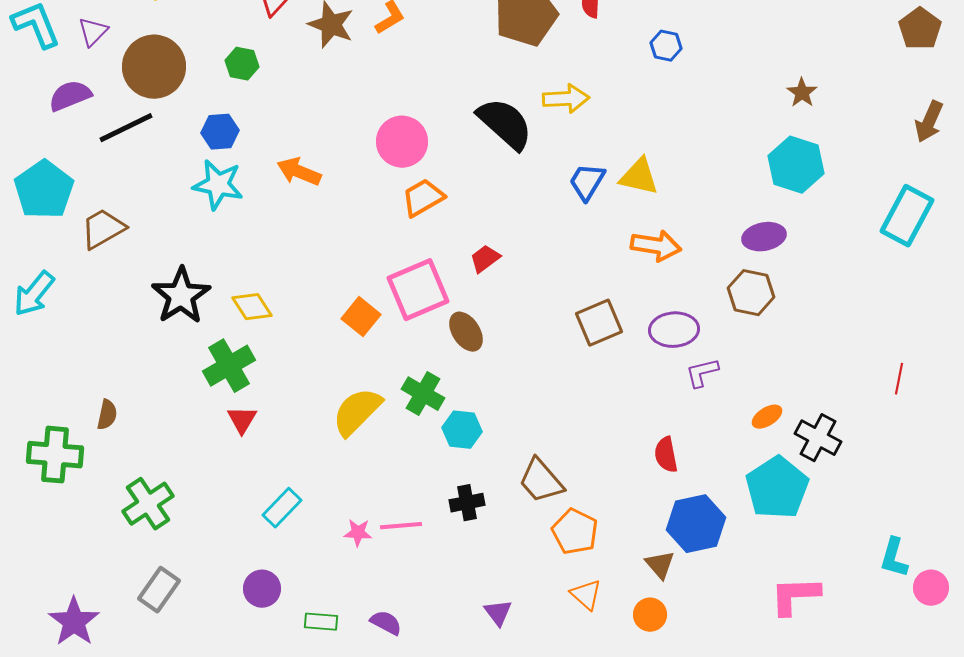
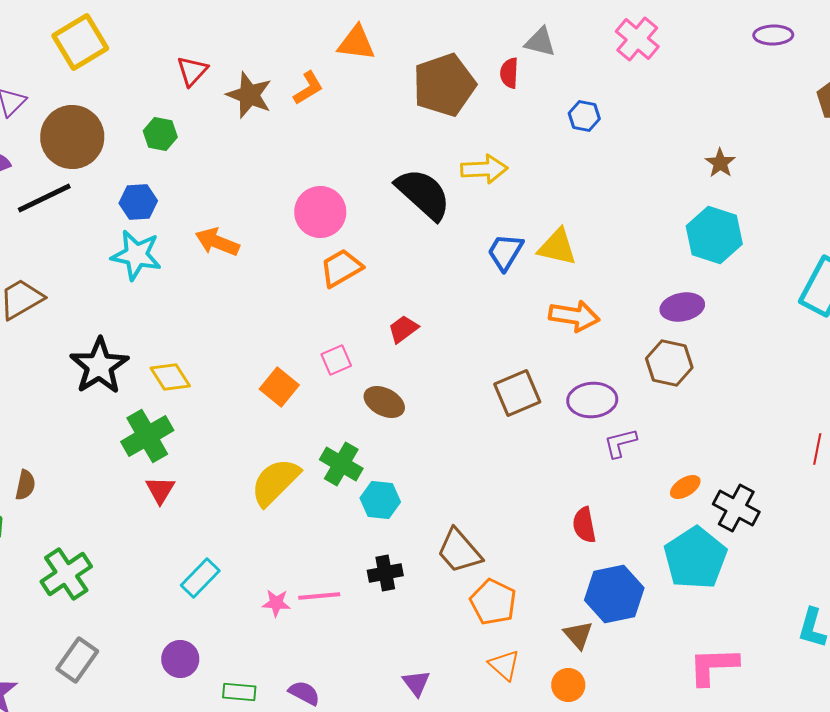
pink square: (418, 290) -> (336, 360), size x0.5
brown ellipse: (466, 332) -> (384, 402), turned -30

